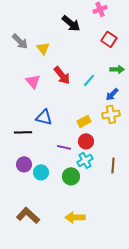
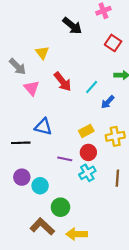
gray arrow: (20, 41) -> (18, 67), moved
blue arrow: (112, 94) -> (108, 102), moved
yellow cross: (111, 114) -> (115, 136), moved
green circle: (71, 176) -> (60, 207), moved
brown L-shape: (28, 215) -> (42, 227), moved

